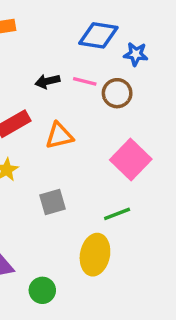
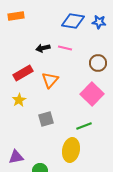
blue star: (136, 54) -> (99, 22), moved
brown circle: (117, 93) -> (98, 63), moved
orange triangle: (59, 136) -> (50, 80), turned -36

